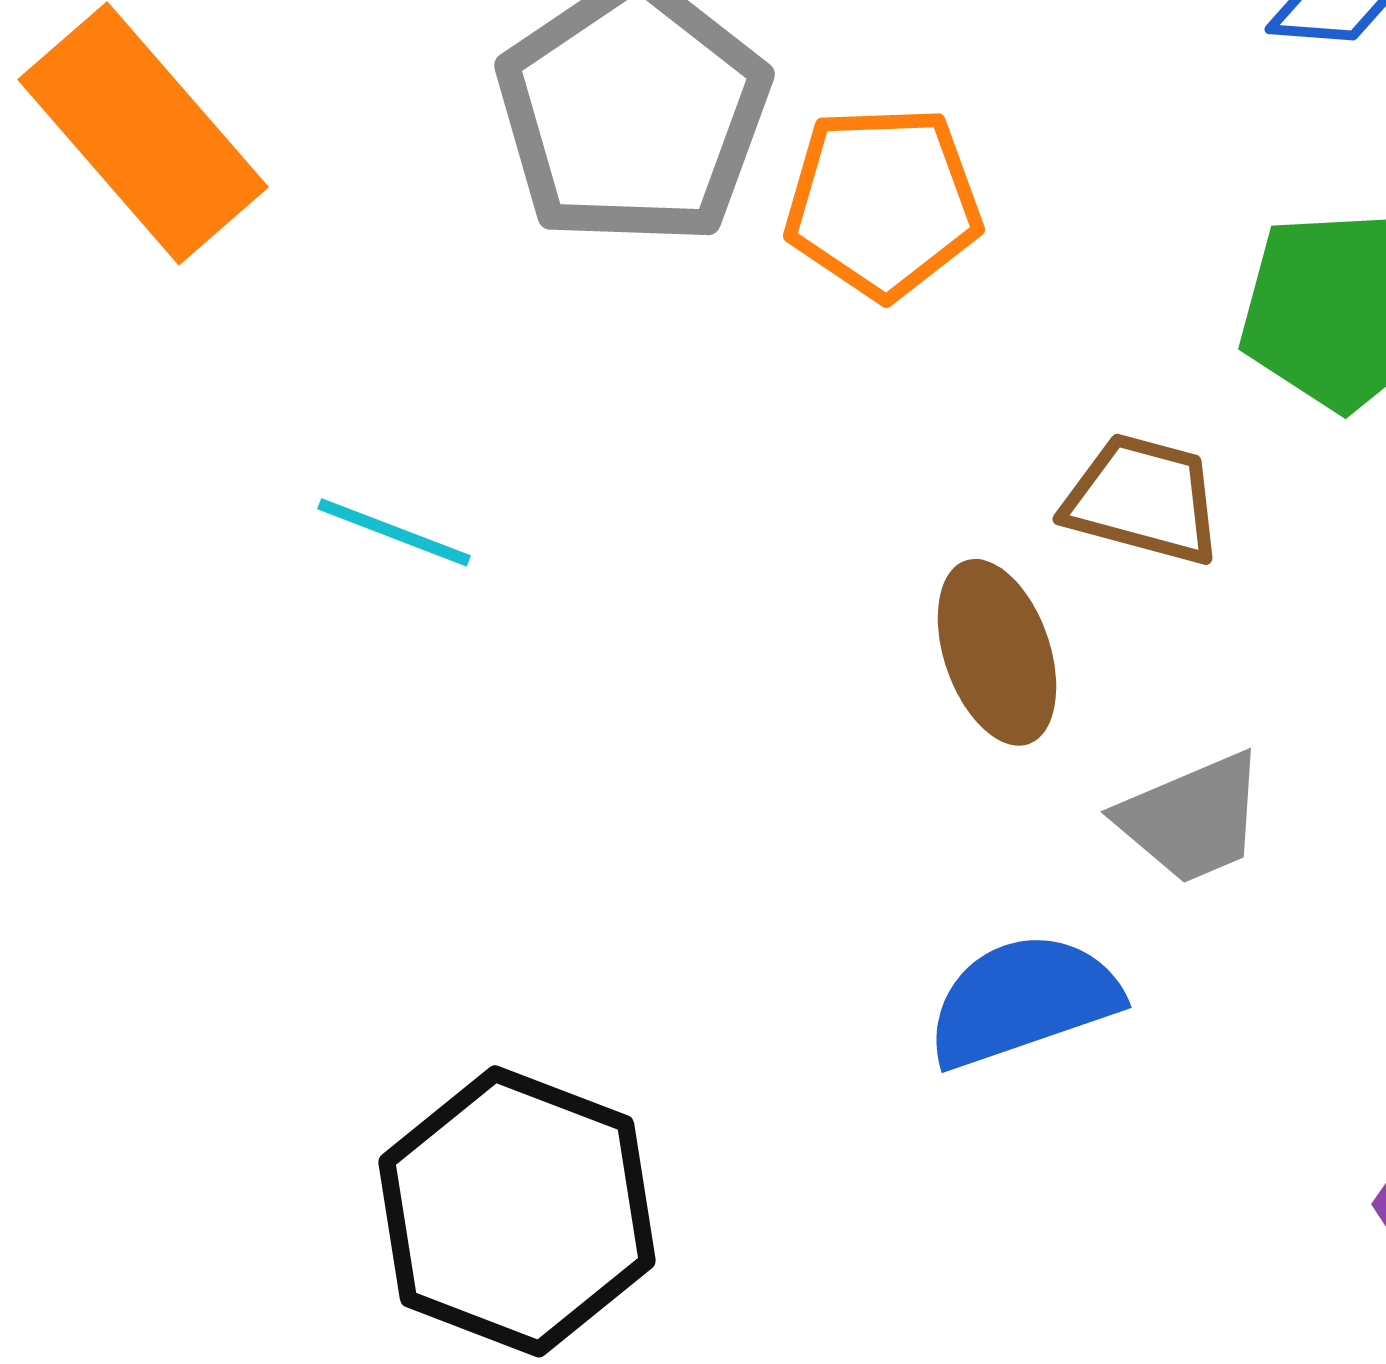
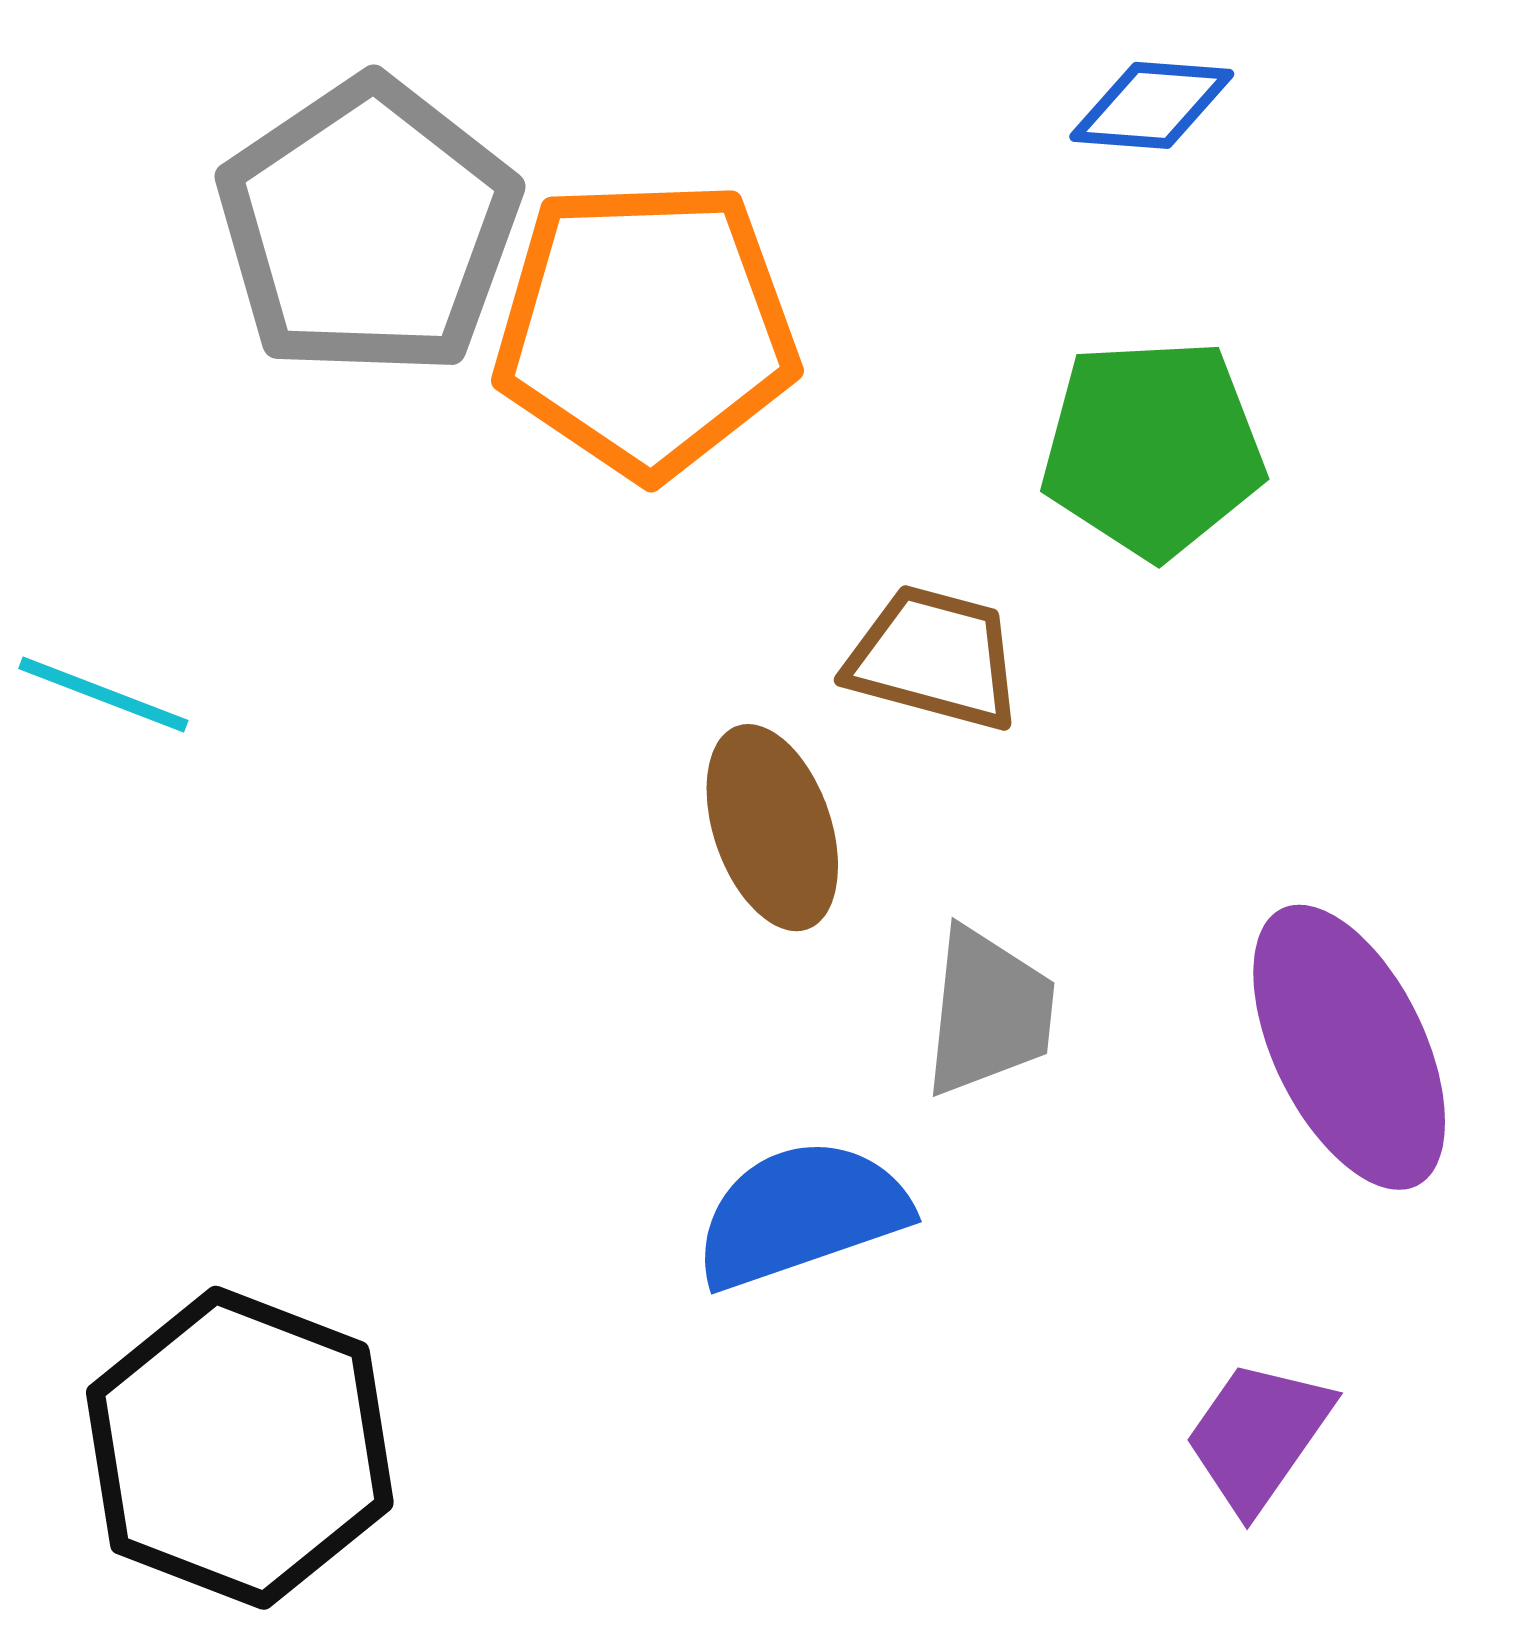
orange pentagon: (883, 202) -> (646, 328), size x1.4
gray trapezoid: (1192, 818) -> (989, 1012), turned -61

